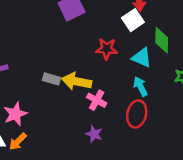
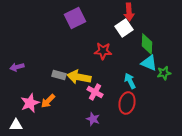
cyan triangle: (142, 58) -> (149, 63), moved
orange arrow: (18, 141) -> (48, 101), moved

